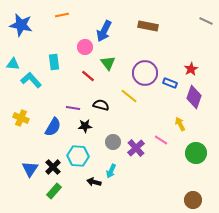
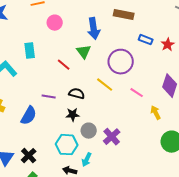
blue arrow: (104, 31) -> (94, 29), moved, turned -35
pink circle: (85, 47) -> (55, 23), moved
red star: (191, 69) -> (168, 45), moved
blue rectangle: (170, 83) -> (146, 40), moved
black star: (85, 126) -> (73, 115), moved
pink line: (161, 140) -> (137, 93), moved
cyan hexagon: (78, 156) -> (67, 145), moved

